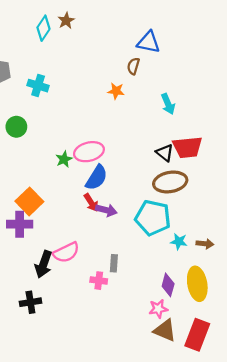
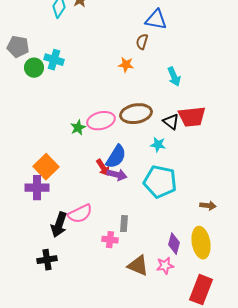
green circle: (16, 127) -> (34, 68), moved
blue semicircle: (97, 178) -> (116, 157), moved
brown ellipse: (170, 182) -> (136, 114), moved
cyan star: (179, 242) -> (158, 145), moved
brown triangle: (165, 330) -> (138, 266), moved

